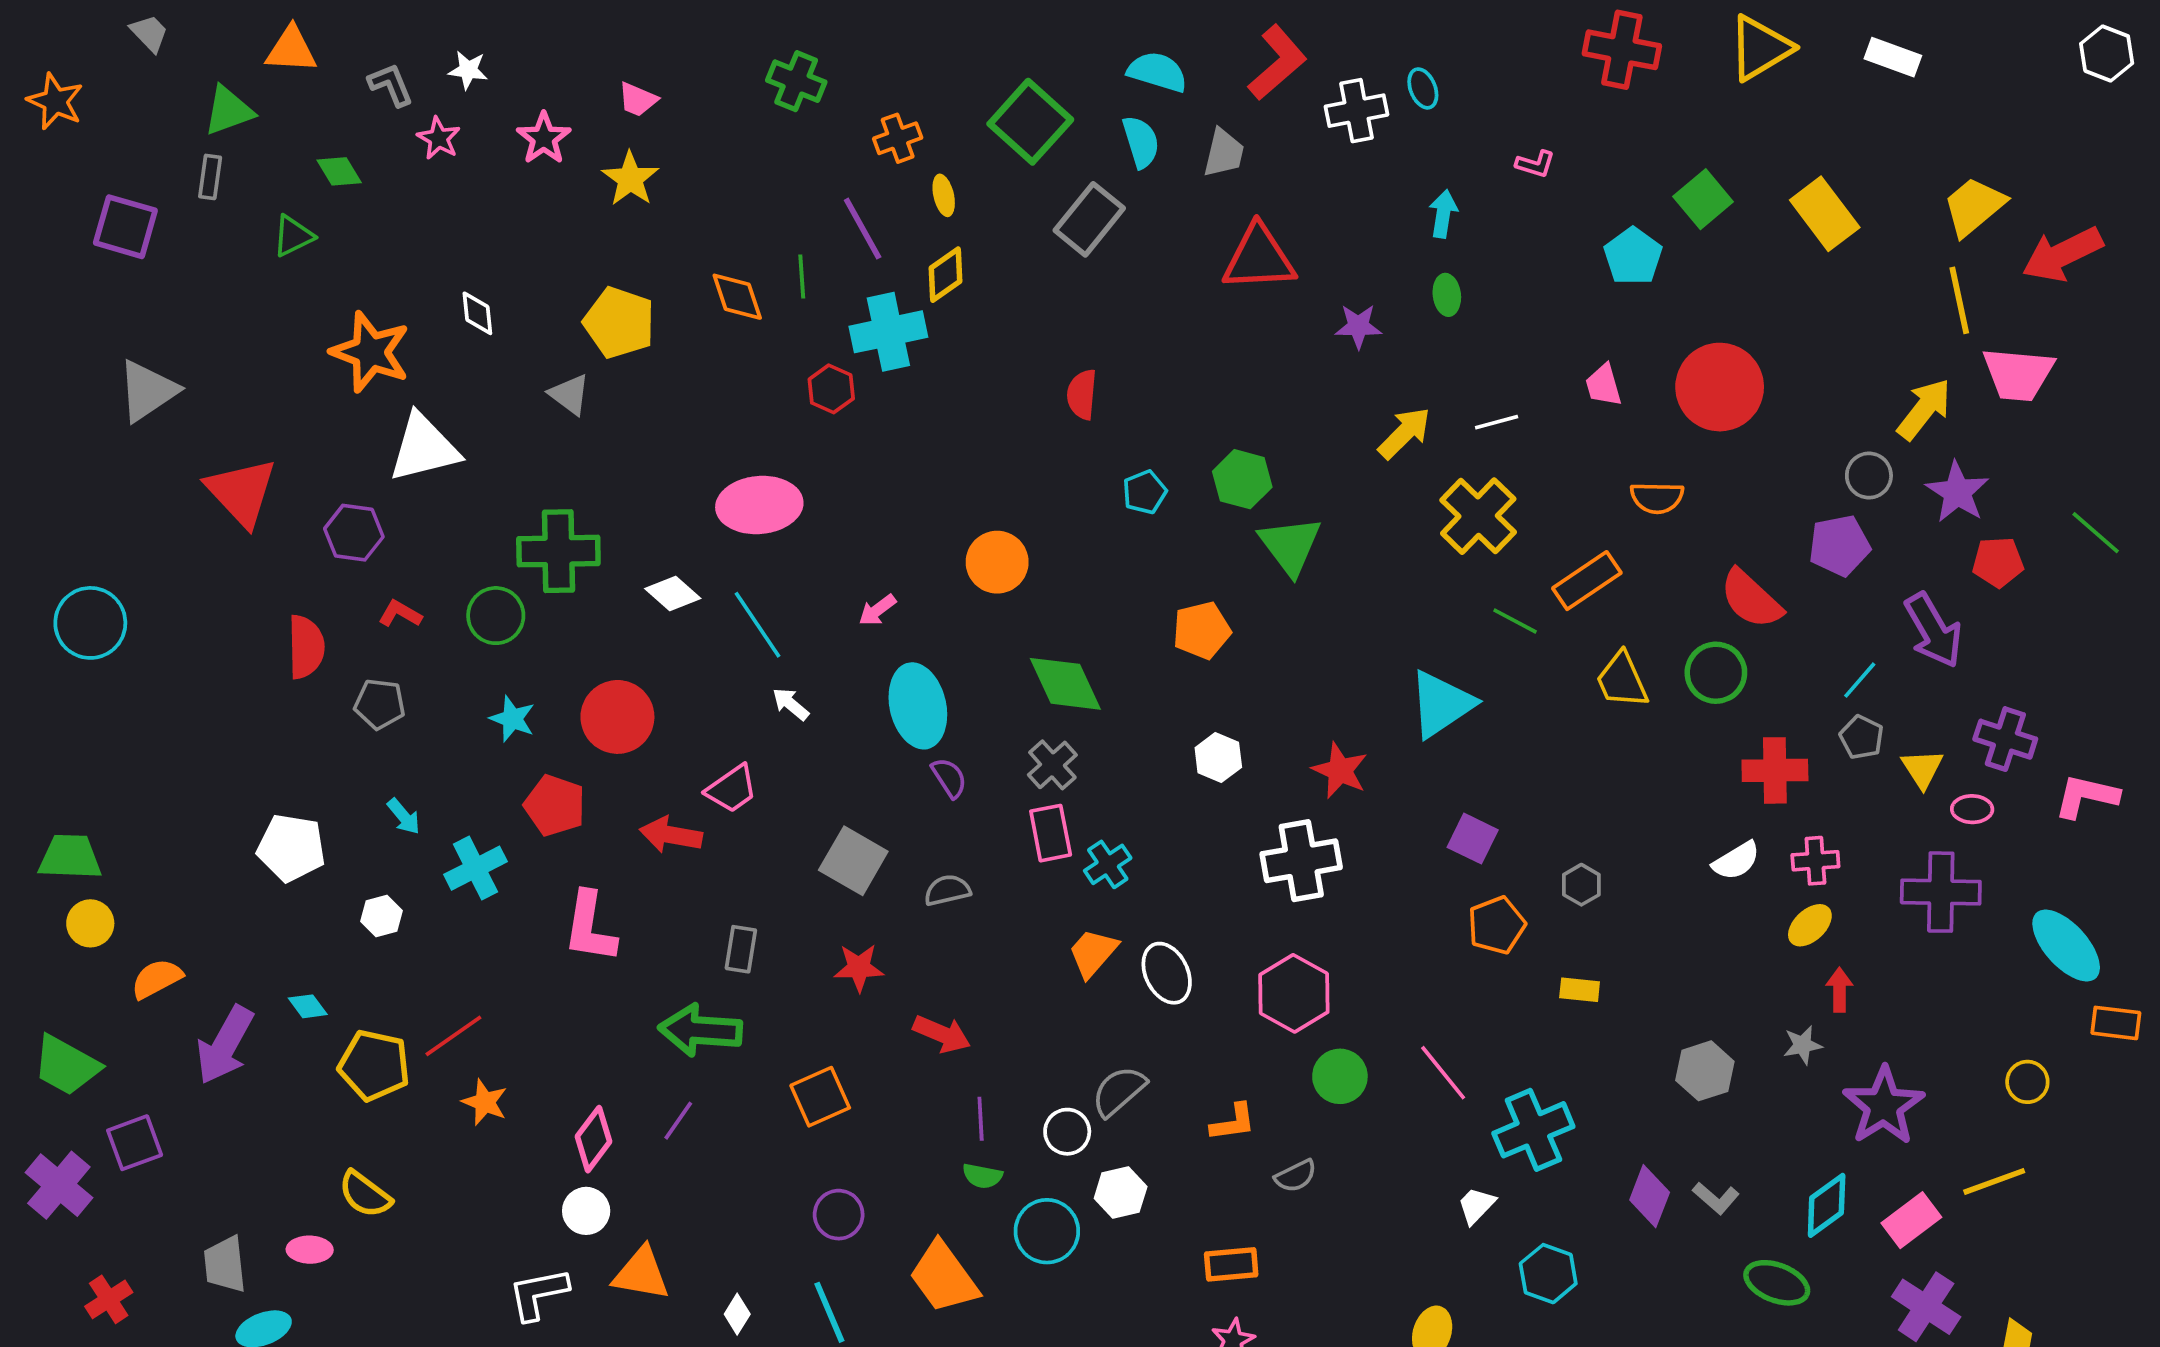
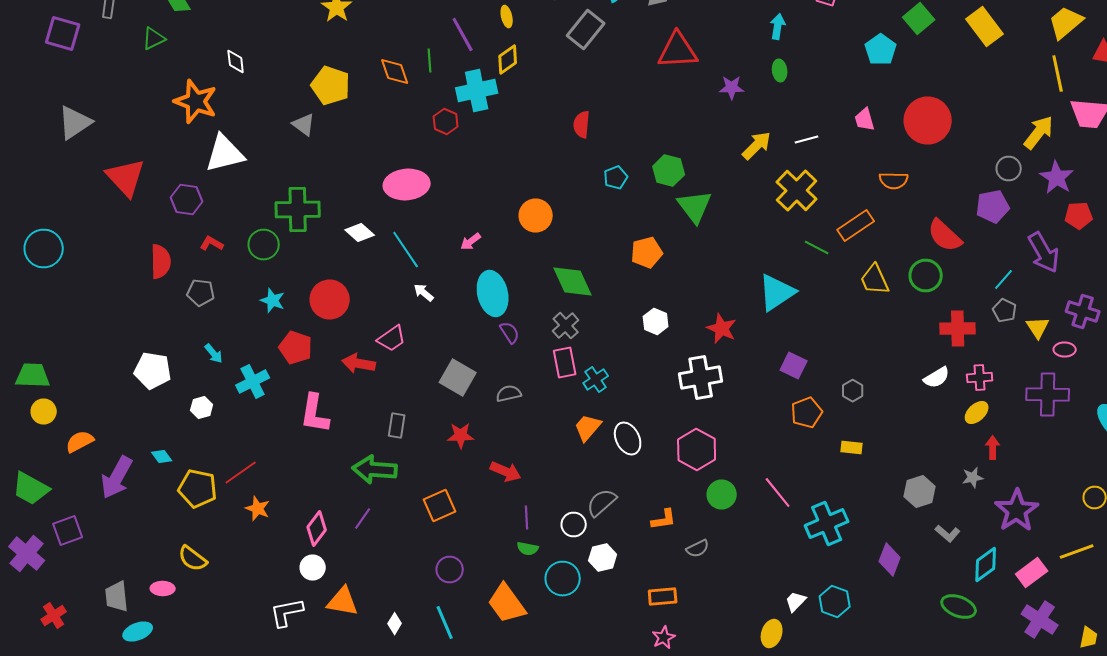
white diamond: (477, 313) -> (236, 62), moved
gray L-shape: (1716, 1198) -> (948, 534), moved
white trapezoid: (1476, 1205) -> (796, 602), moved

